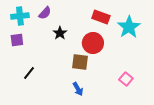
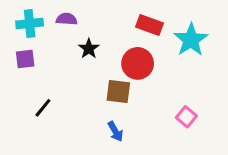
purple semicircle: (45, 13) -> (67, 19), turned -128

